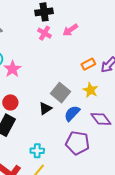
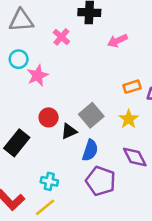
pink cross: (44, 33) -> (61, 37), moved
red circle: (10, 102) -> (49, 117), moved
blue semicircle: (72, 113) -> (90, 150), moved, turned 144

